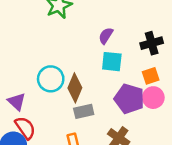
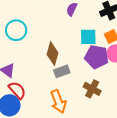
cyan square: (112, 62) -> (88, 37), moved
cyan circle: (51, 79) -> (16, 30), moved

